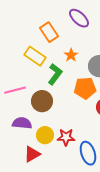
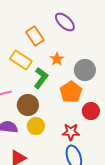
orange pentagon: (85, 88) -> (71, 92), turned -30
yellow circle: (45, 135) -> (36, 126), moved
red star: (66, 137) -> (71, 132), moved

